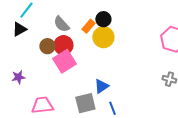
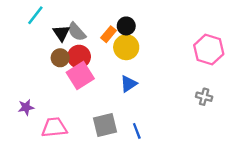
black triangle: (19, 29) -> (61, 33), moved, turned -35
purple star: (18, 77) -> (26, 107), moved
blue triangle: (101, 86) -> (129, 84), moved

